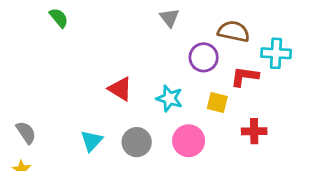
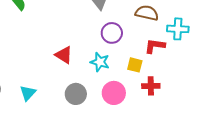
purple circle: (204, 57) -> (112, 33), moved
red cross: (254, 131) -> (151, 86), moved
cyan triangle: (92, 141) -> (28, 93), moved

